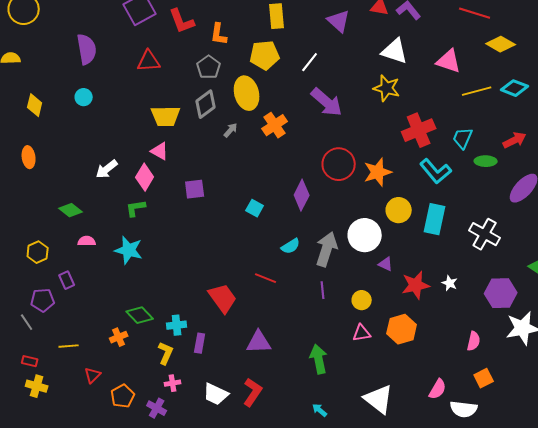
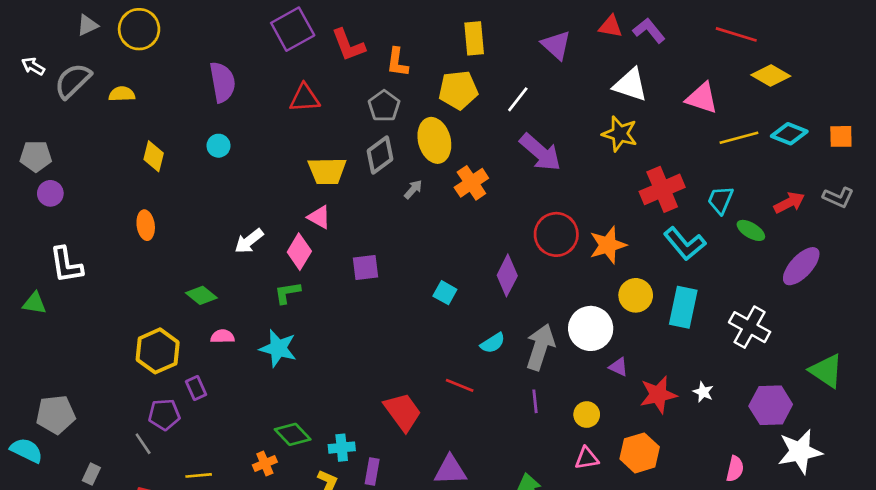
green ellipse: (486, 161) -> (751, 230), turned 30
yellow hexagon: (38, 252) -> (158, 351), size x1.5

